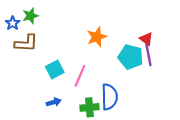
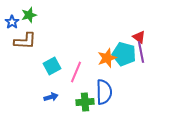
orange star: (97, 37) -> (107, 58), moved

